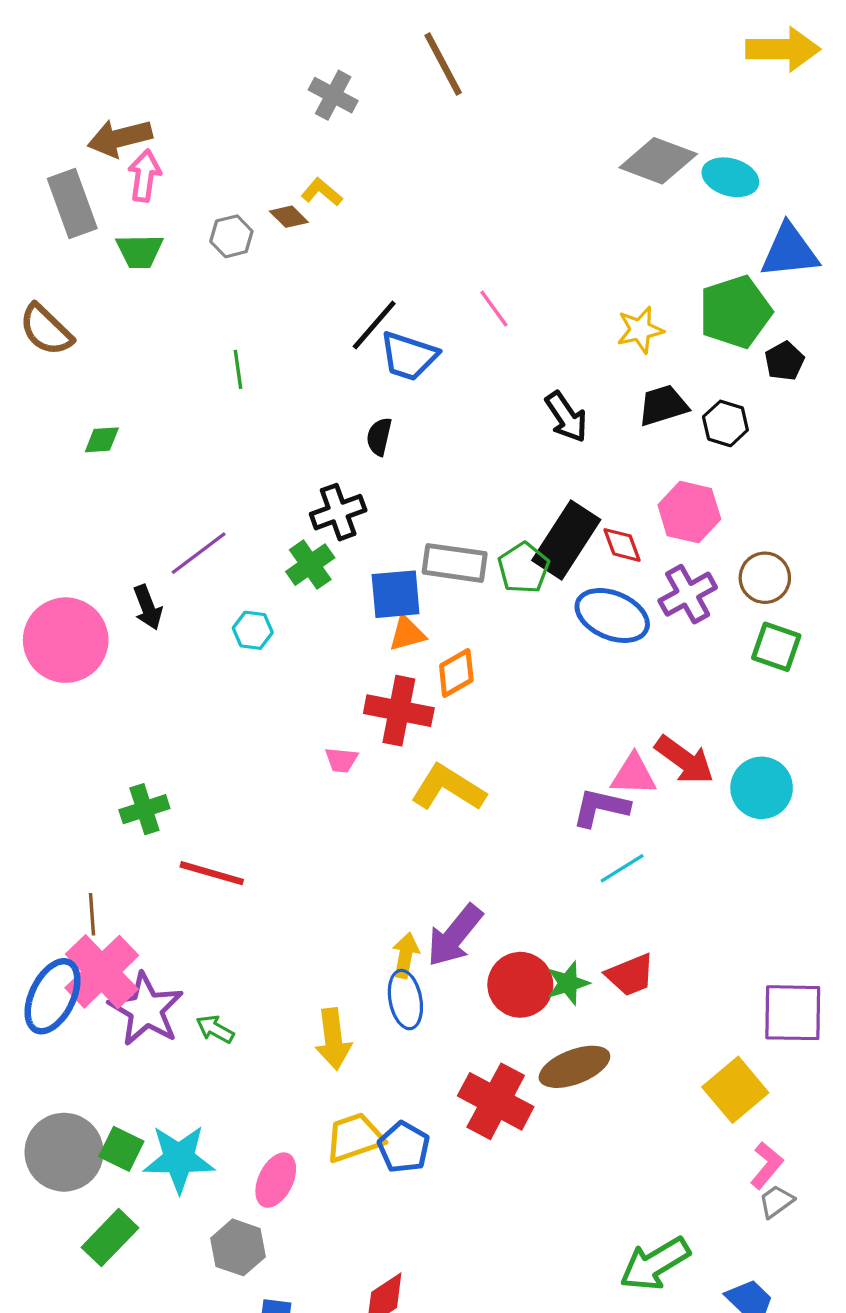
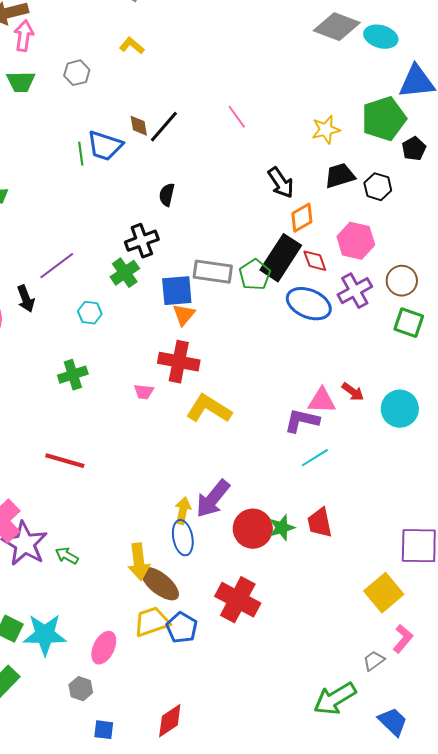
brown diamond: (289, 217) -> (139, 126), moved, turned 35
blue trapezoid: (409, 356) -> (105, 146), moved
orange triangle: (407, 634) -> (184, 315), turned -35
orange diamond: (456, 673) -> (302, 218), moved
red arrow: (684, 760) -> (353, 392), size x0.6
green cross: (144, 809) -> (73, 375), moved
red trapezoid: (630, 975) -> (320, 523), turned 100
brown ellipse: (574, 1067) -> (160, 584), moved, turned 60
gray trapezoid: (776, 1201) -> (374, 661), moved
gray hexagon: (238, 1247) -> (81, 689), size x0.7

